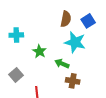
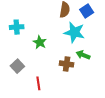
green arrow: (62, 64) -> (83, 55), moved
brown cross: (73, 81) -> (67, 64), moved

